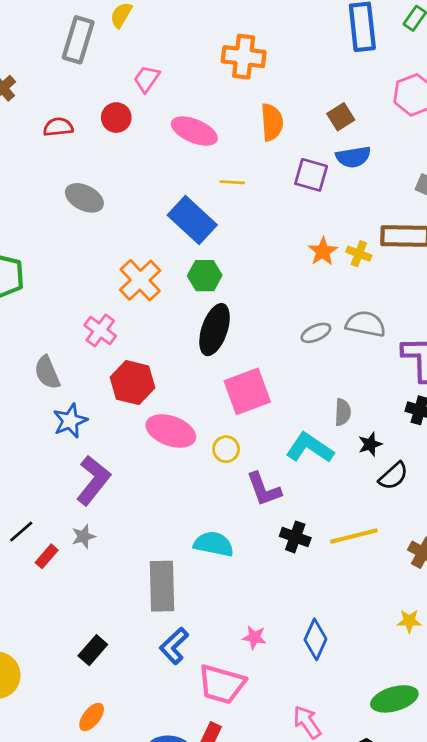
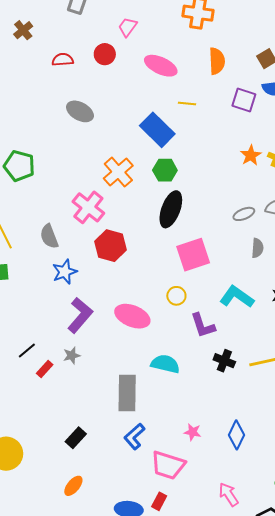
pink cross: (100, 330) -> (88, 207), size x1.4
gray semicircle: (343, 412) -> (257, 248), moved
pink ellipse: (171, 431) -> (132, 316), moved

